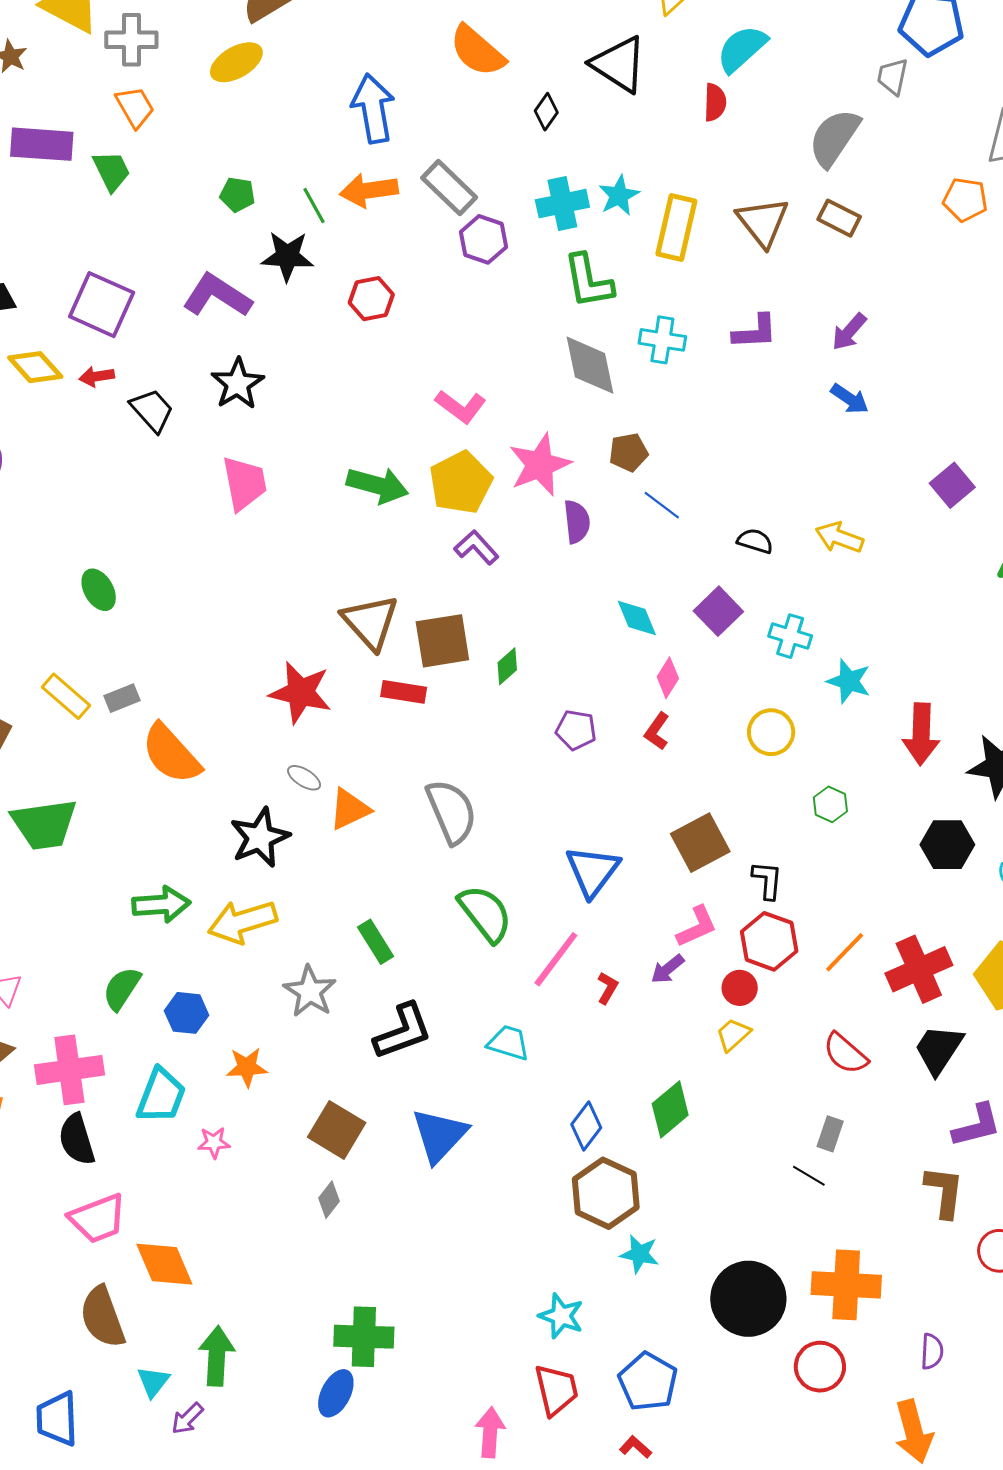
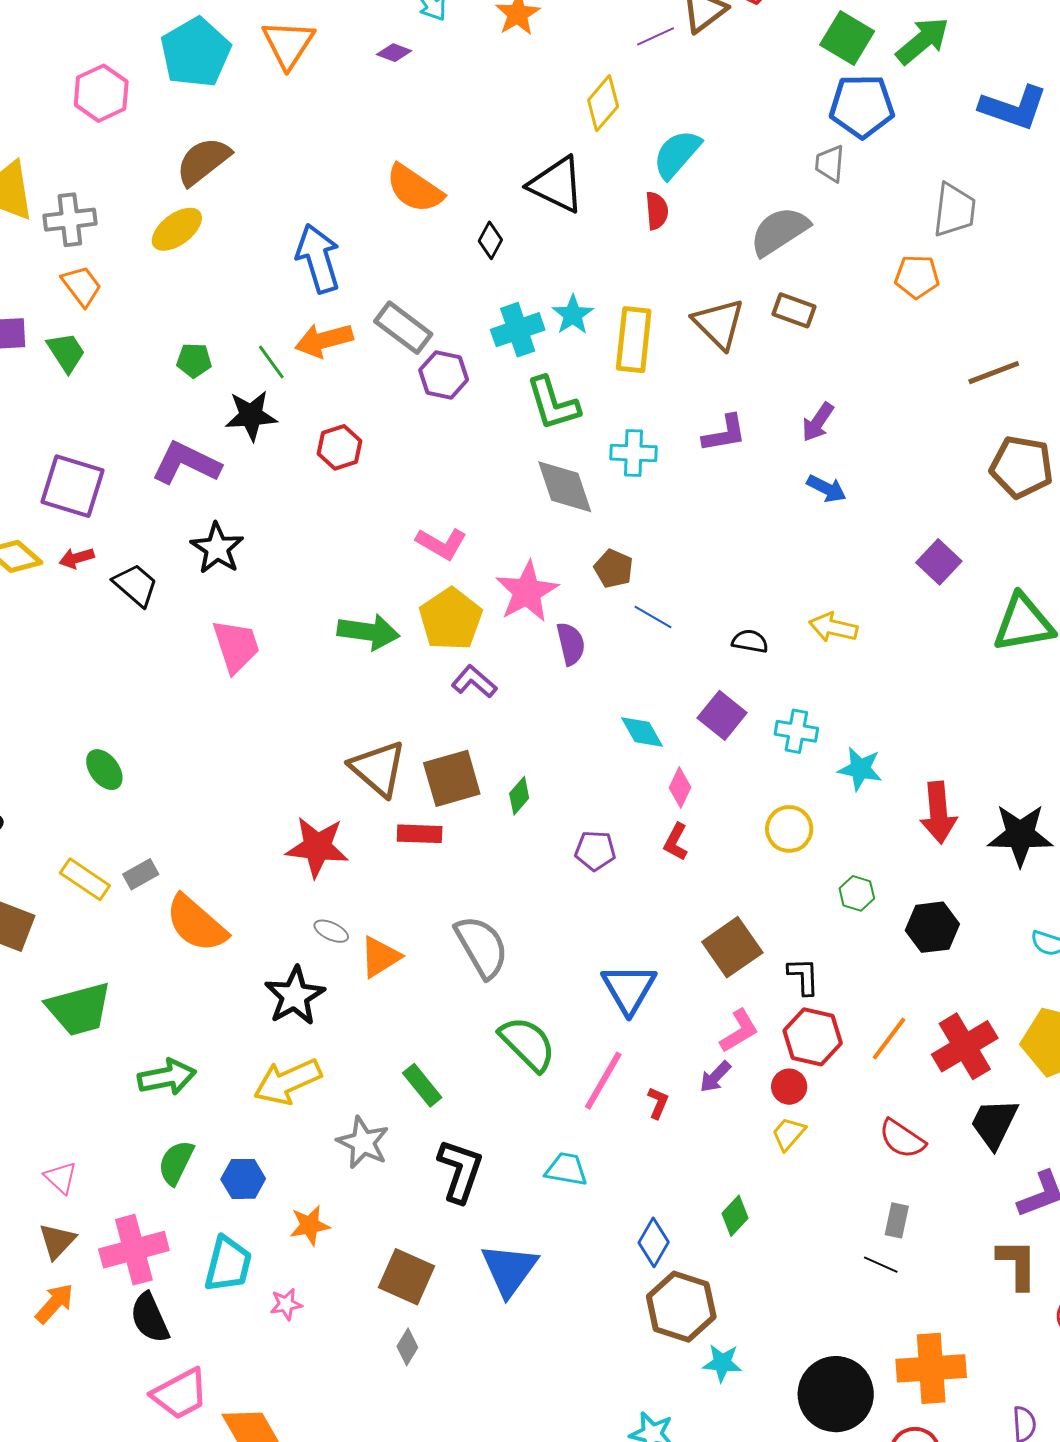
gray semicircle: (834, 138) -> (779, 231), turned 30
brown pentagon: (629, 452) -> (614, 569), turned -30
black hexagon: (947, 845) -> (932, 927), moved
green arrow: (161, 904) -> (167, 1077), moved
black L-shape: (403, 1031) -> (460, 1171), turned -44
green diamond: (670, 1109) -> (735, 1216), size x0.7

